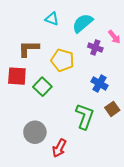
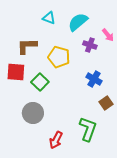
green L-shape: (85, 116) -> (88, 129), moved
gray circle: (35, 132) -> (33, 113), moved

